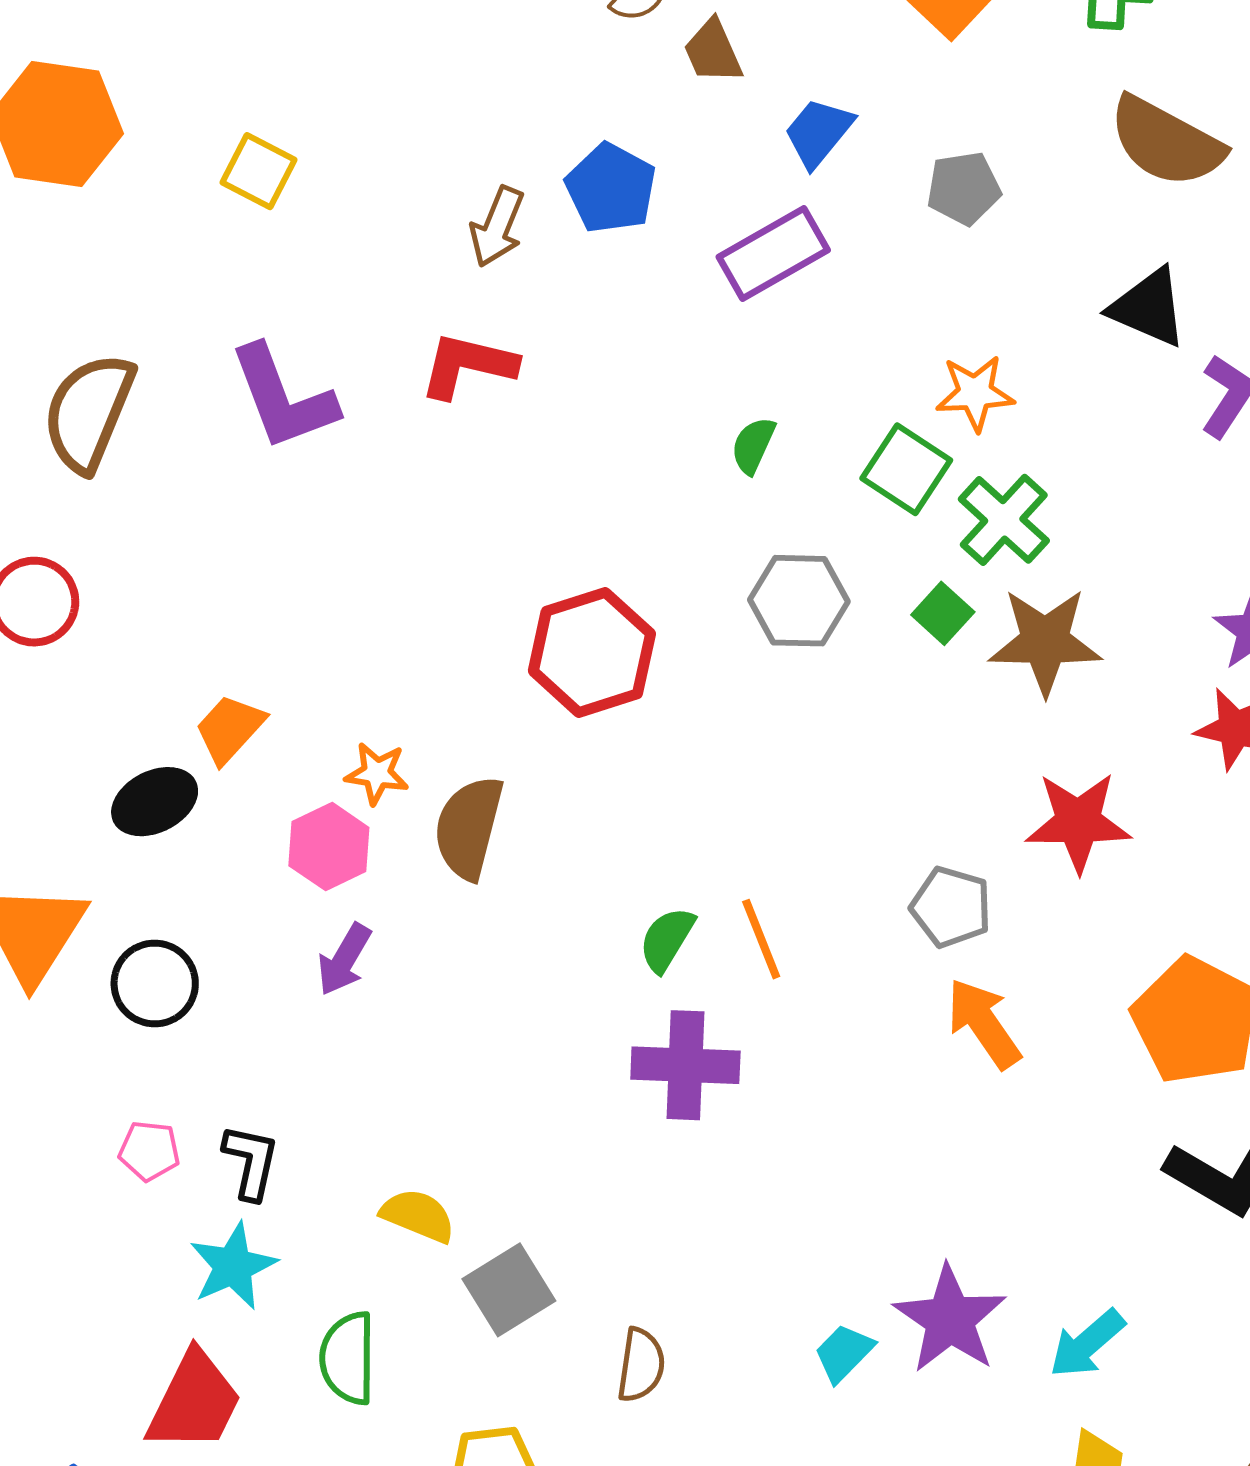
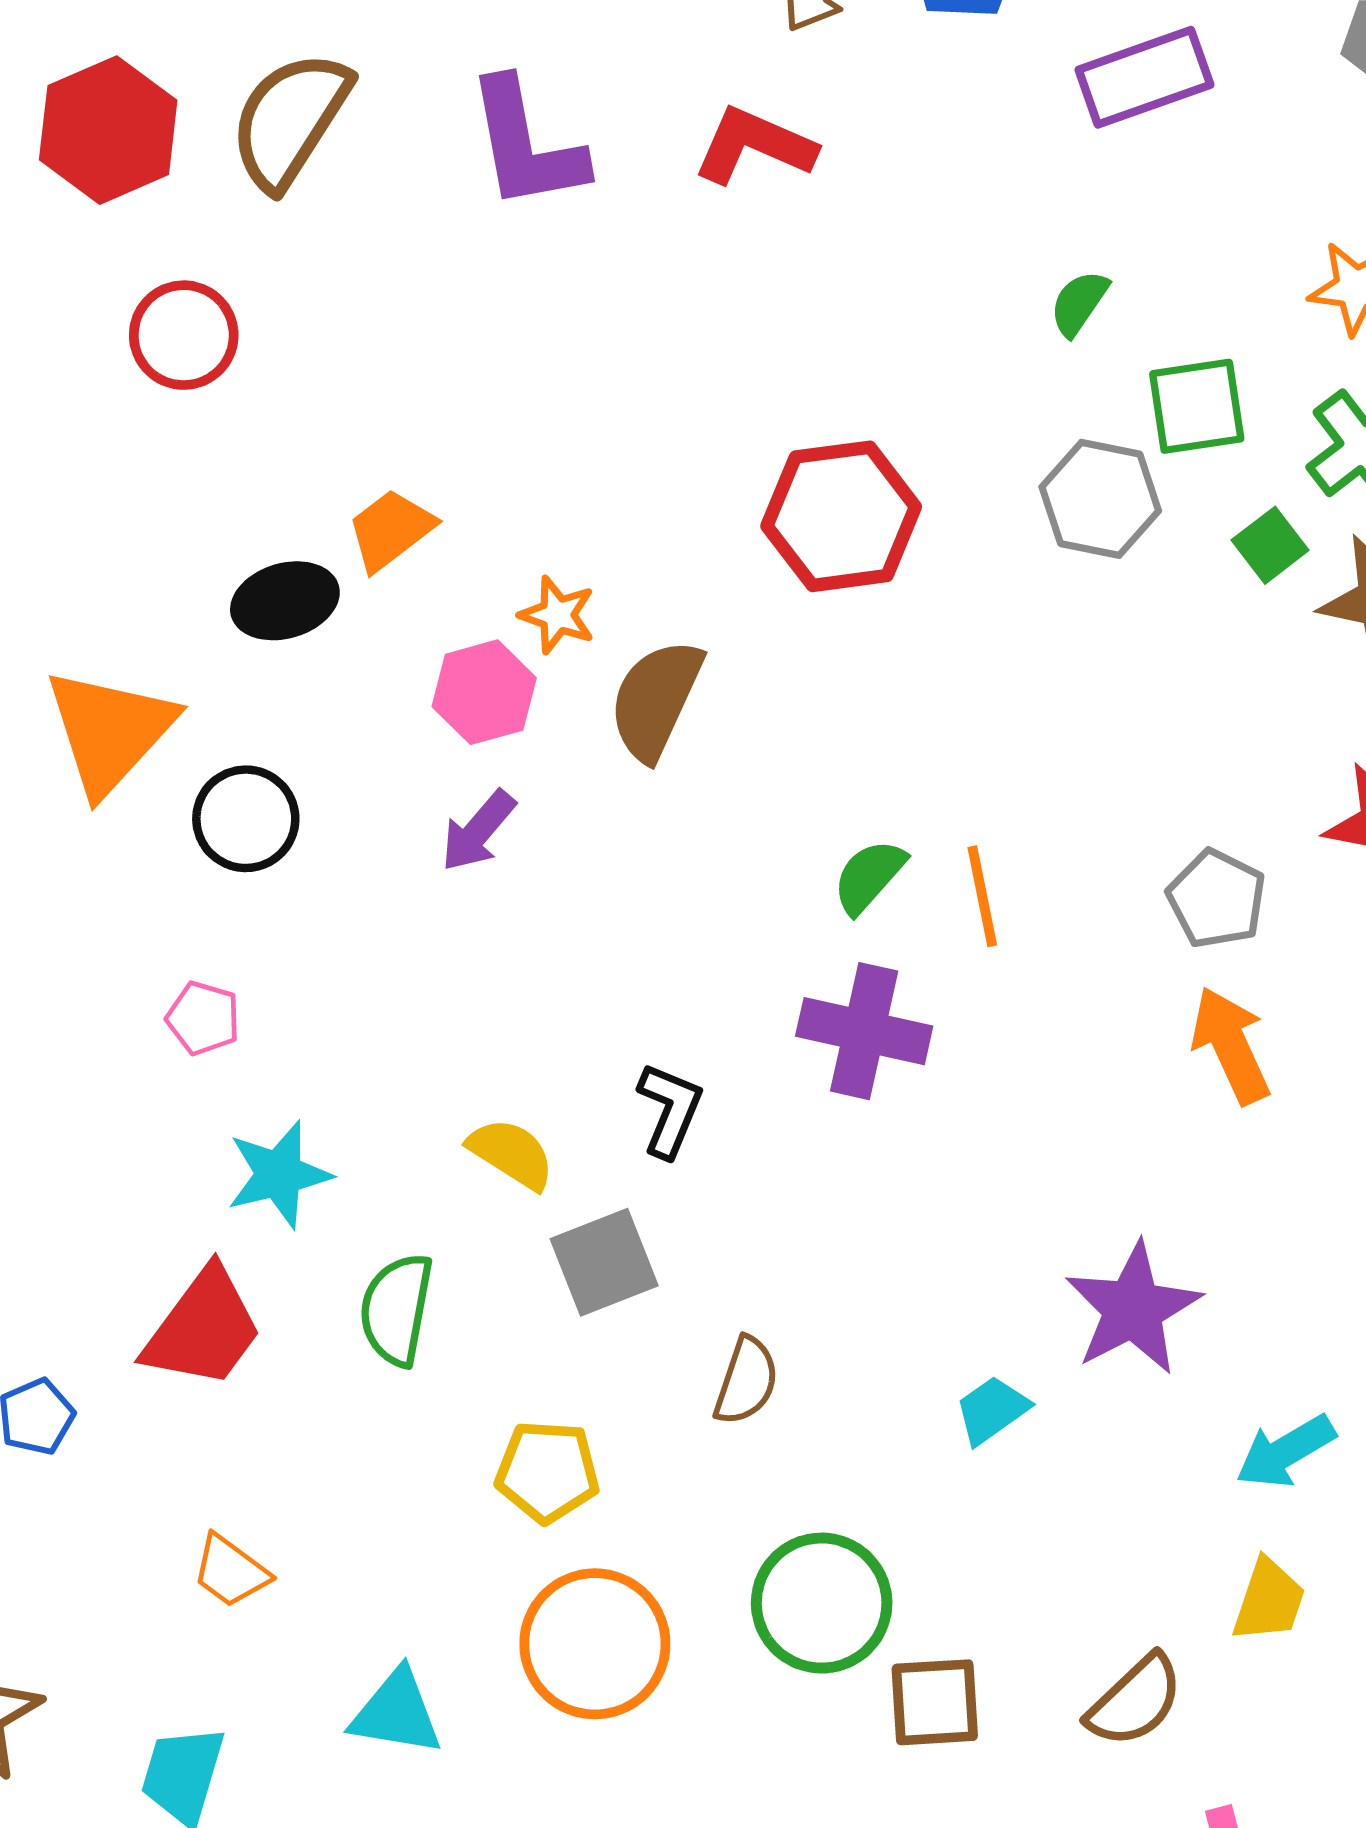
green square: (906, 469) -> (1197, 406), moved, turned 38
black L-shape: (251, 1162) -> (670, 1110), moved
purple star: (950, 1319) -> (1133, 1309), moved

